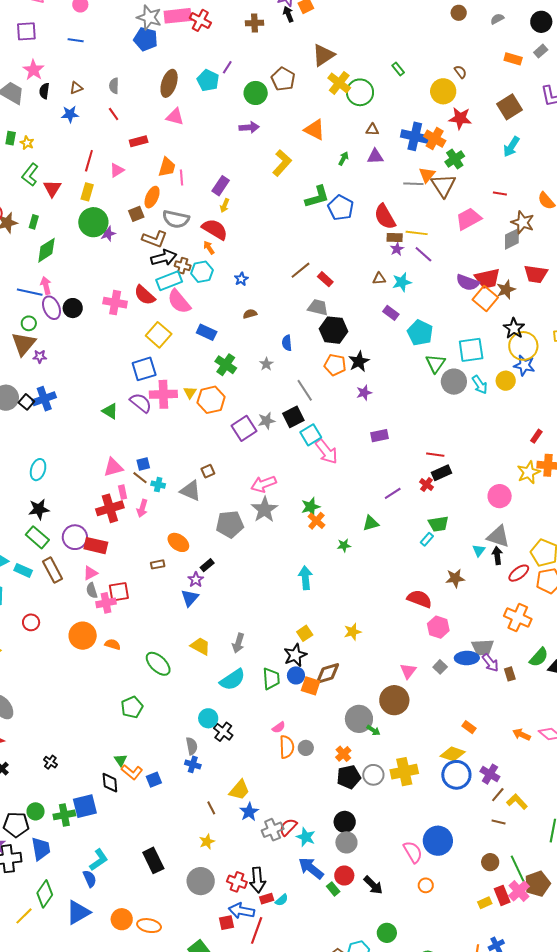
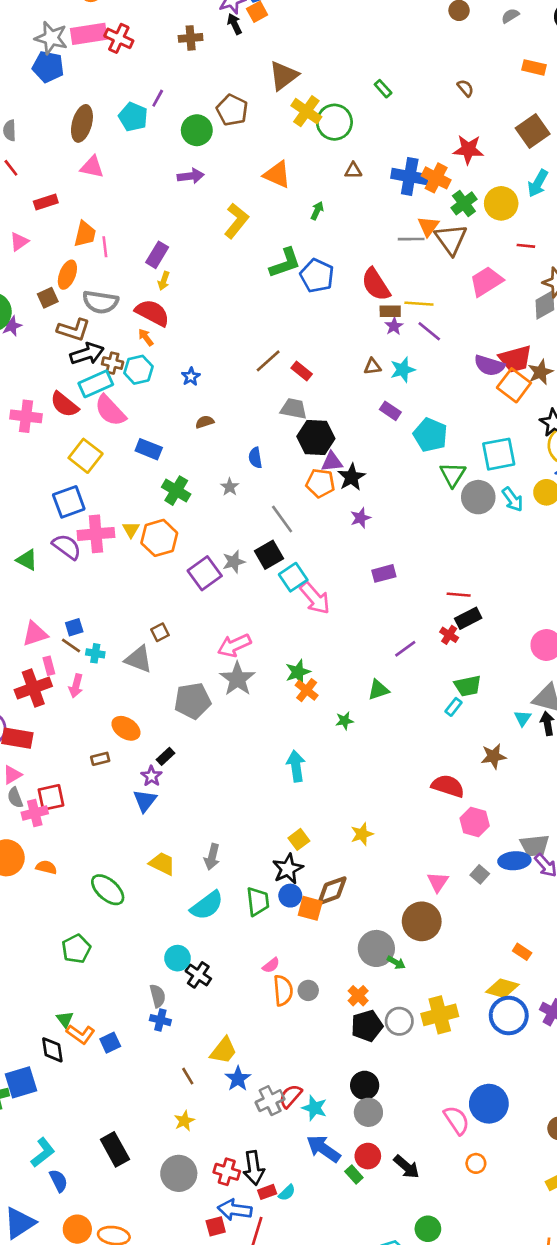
yellow circle: (443, 91) -> (501, 203), moved
purple triangle: (375, 156) -> (332, 462), moved
blue semicircle: (90, 879) -> (59, 1181), moved

